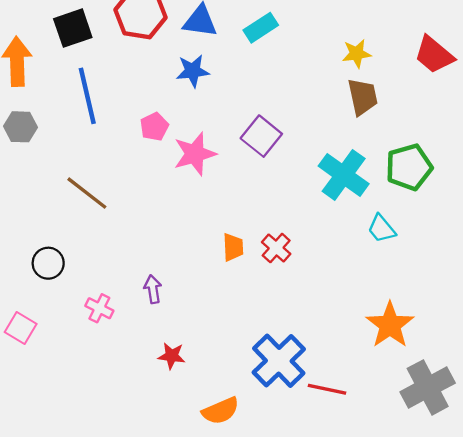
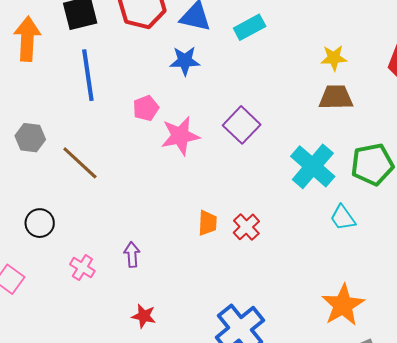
brown trapezoid: (363, 97) -> (336, 97), turned -84
gray hexagon: (20, 127) -> (30, 138), moved

